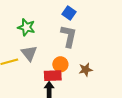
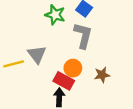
green star: (26, 27) -> (55, 15), moved
red rectangle: (53, 76) -> (64, 81), turned 30

